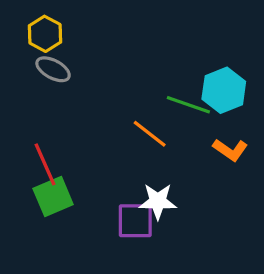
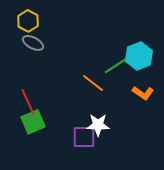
green line: (188, 105) -> (117, 65), turned -52

